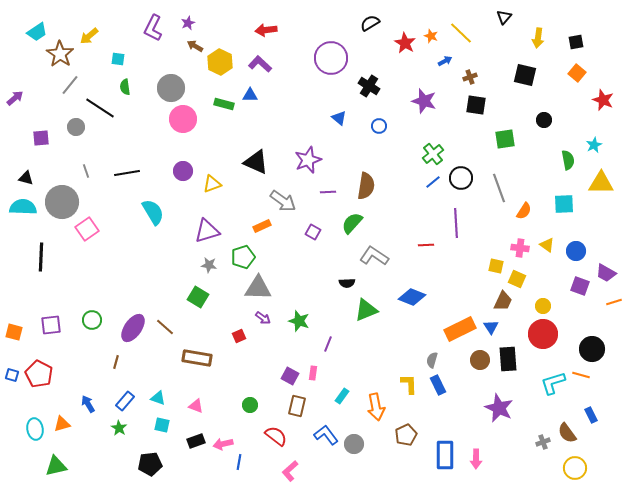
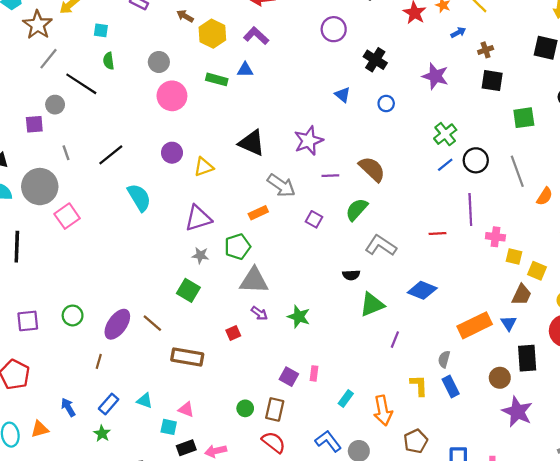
purple circle: (331, 58) -> (334, 29), size x0.7
gray circle: (171, 88) -> (159, 62), size x0.7
purple square: (41, 138) -> (34, 124), moved
black line: (127, 173) -> (111, 155), turned -30
brown semicircle: (366, 186) -> (372, 169), turned -56
pink cross: (520, 248) -> (495, 237), moved
purple line: (328, 344) -> (395, 340), moved
brown circle: (480, 360) -> (500, 378), moved
brown rectangle: (297, 406) -> (275, 409), moved
cyan square: (162, 425) -> (169, 427), moved

